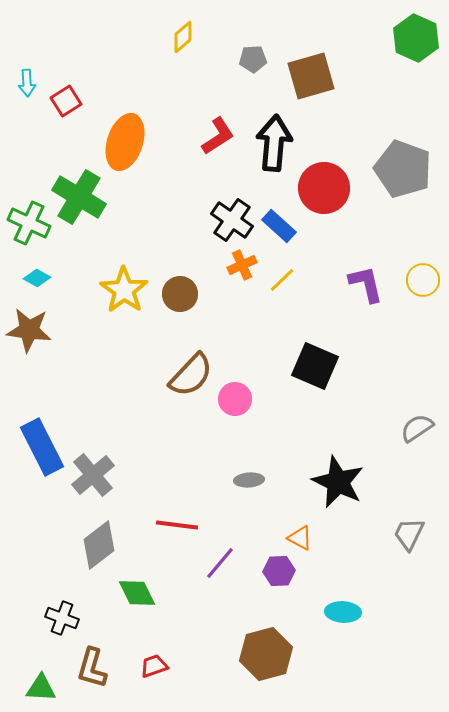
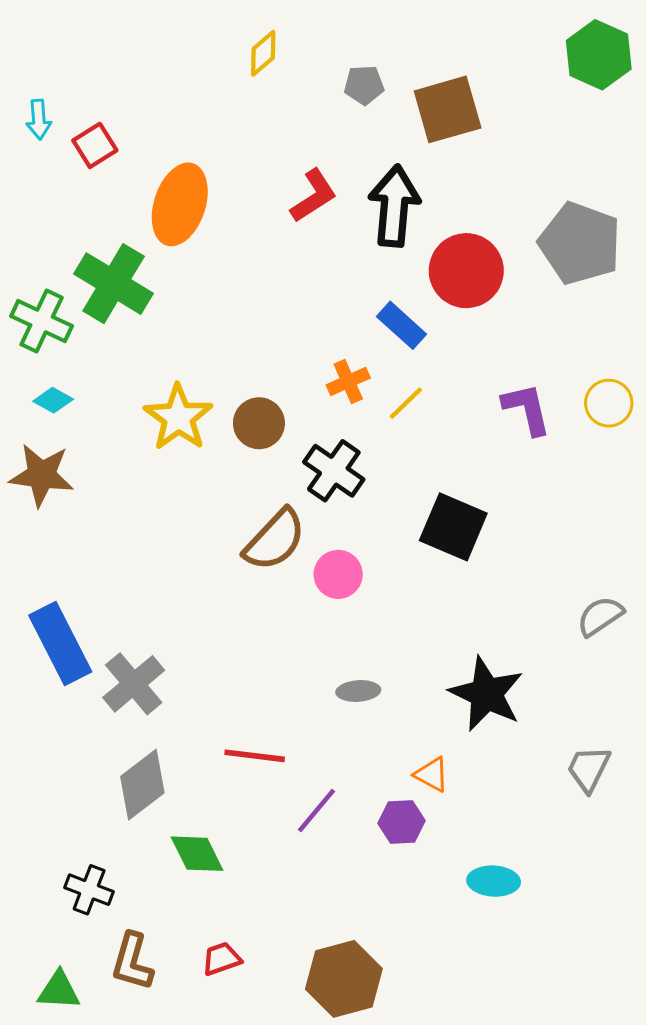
black cross: (232, 220) -> (334, 471), moved
brown hexagon: (266, 654) -> (344, 979), moved

